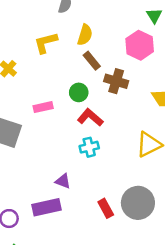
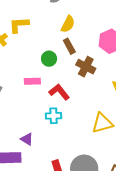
yellow L-shape: (46, 43) -> (19, 25), moved
green circle: (79, 92) -> (49, 59), moved
pink rectangle: (43, 107) -> (32, 81), moved

